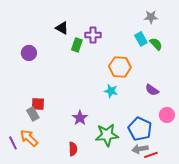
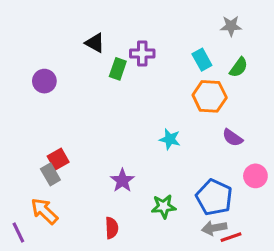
cyan rectangle: (141, 39) -> (202, 60), moved
green semicircle: (156, 44) -> (239, 67), turned 80
orange hexagon: (120, 67) -> (210, 96), moved
red square: (38, 104) -> (58, 159), turned -32
green star: (107, 135) -> (164, 207), size x0.7
purple line: (13, 143) -> (18, 233), moved

